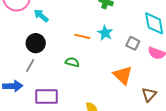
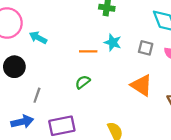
black circle: (36, 43) -> (14, 67), moved
green semicircle: (72, 62) -> (83, 82), turned -40

